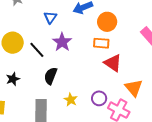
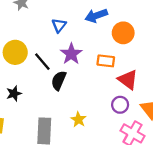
orange rectangle: (101, 43) -> (106, 61), moved
black semicircle: (51, 76) -> (59, 80), moved
purple circle: (99, 98) -> (120, 105), moved

